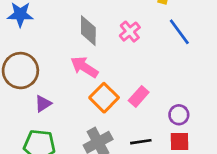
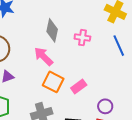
pink cross: (130, 32) -> (82, 38), turned 35
orange square: (104, 98) -> (53, 82), turned -30

